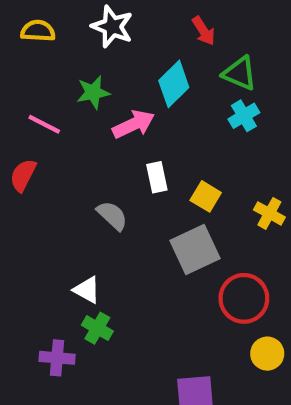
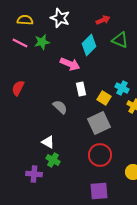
red arrow: (204, 31) -> (103, 20), turned -80
green star: (93, 92) -> (42, 42), moved
cyan cross: (244, 116) -> (122, 88), moved, turned -32
pink line: (44, 124) -> (20, 43), moved
pink arrow: (133, 124) -> (70, 64), turned 48
red circle: (244, 298) -> (100, 155), moved

